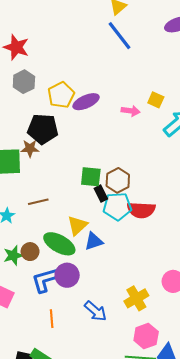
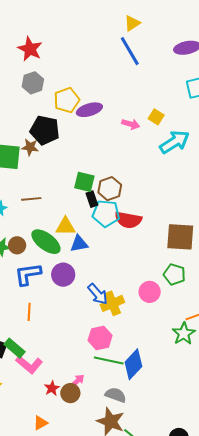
yellow triangle: (77, 225) -> (66, 226), turned 35
purple circle: (67, 275) -> (63, 275), moved
blue arrow: (96, 311) -> (98, 294), moved
pink hexagon: (146, 336) -> (100, 338), moved

